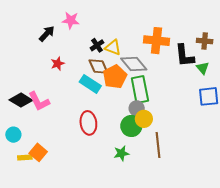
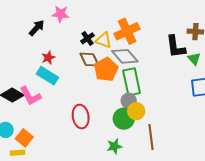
orange cross: (156, 41) -> (127, 31), moved, turned -30
cyan rectangle: (90, 84) -> (47, 76), moved
orange square: (38, 152) -> (24, 138), moved

